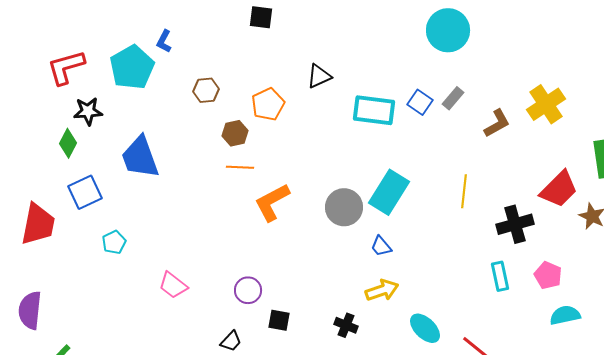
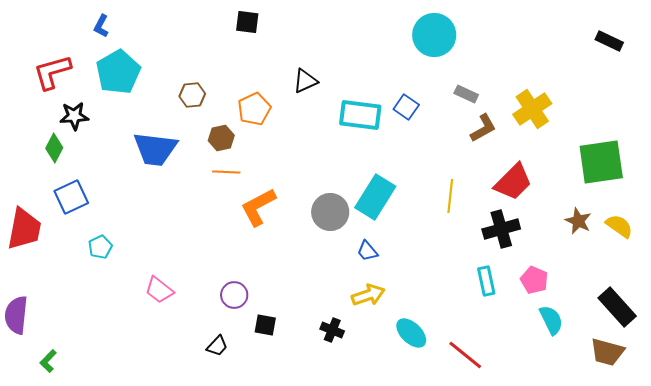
blue L-shape: (164, 41) -> (101, 26), moved
gray rectangle: (453, 98) -> (466, 94), moved, turned 75
blue trapezoid: (140, 157) -> (155, 149), moved, turned -63
red trapezoid: (559, 189) -> (513, 182), moved
cyan semicircle: (565, 315) -> (551, 320), turned 76

